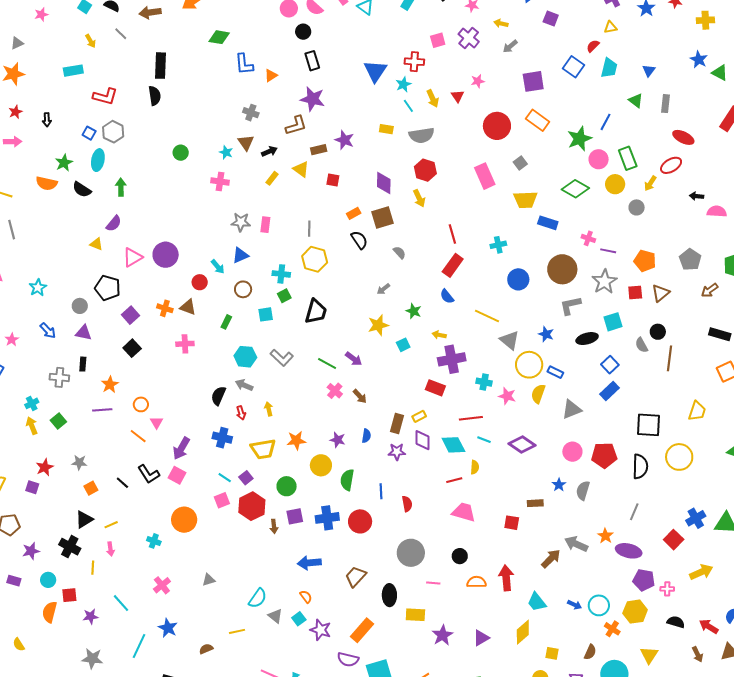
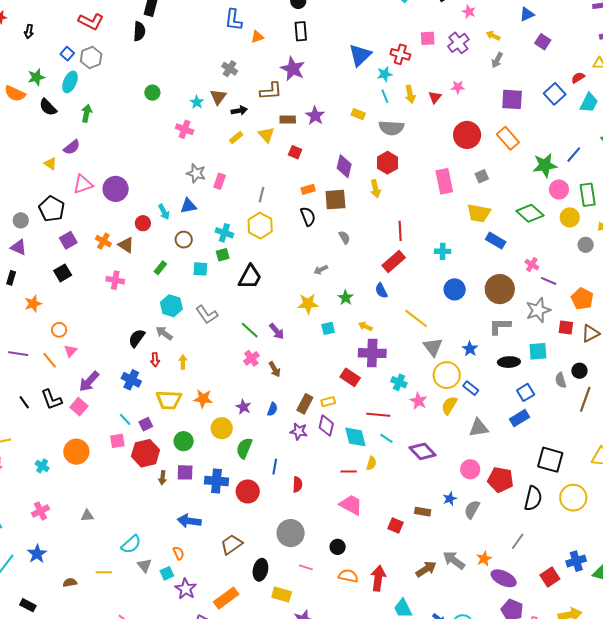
gray arrow: (510, 46) -> (497, 60), turned -35
purple line: (102, 410) -> (18, 354), moved

